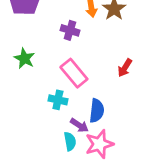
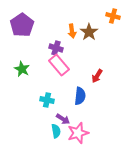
pink rectangle: (74, 73) -> (59, 65), moved
blue semicircle: (97, 111) -> (80, 96), moved

